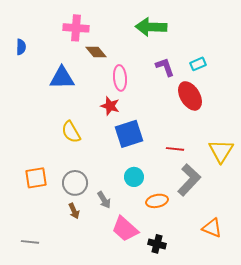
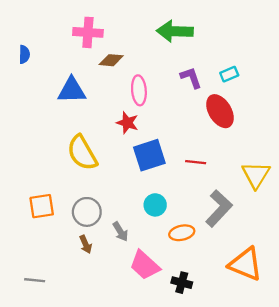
brown diamond: (96, 52) -> (111, 60), turned -45
yellow semicircle: (71, 132) -> (82, 153), size x1.4
red line: (175, 149) -> (196, 162), moved
orange triangle: (212, 228) -> (245, 264), size x1.5

